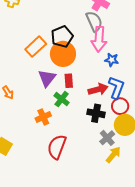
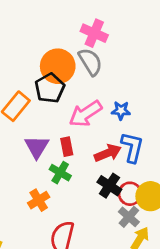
pink arrow: (99, 39) -> (85, 114), moved, turned 60
orange circle: (63, 54) -> (58, 66), moved
red circle: (120, 106) -> (130, 194), moved
black cross: (96, 113) -> (109, 186), turned 30

